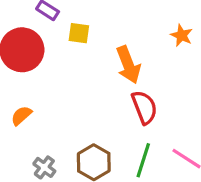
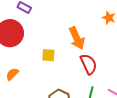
yellow square: (79, 33) -> (48, 55), moved

